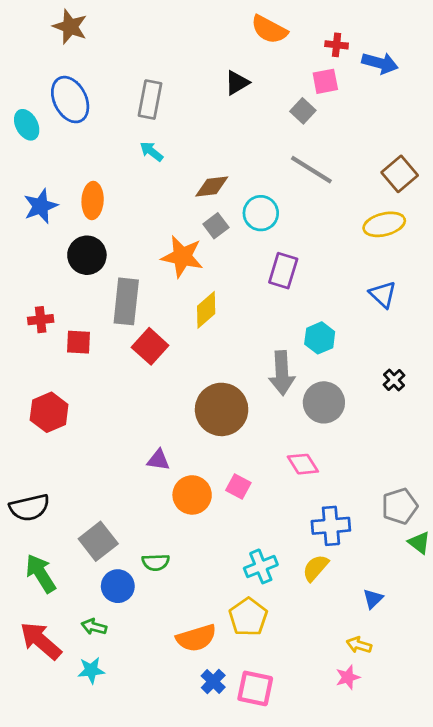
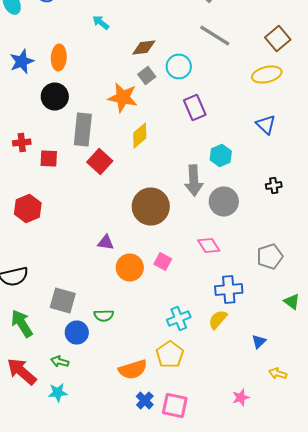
purple rectangle: (283, 271) -> (195, 108), turned -40
black cross: (394, 380) -> (274, 186), turned 35
gray pentagon: (400, 506) -> (270, 256), moved
gray square: (98, 541) -> (63, 300), turned -36
yellow arrow: (359, 645) -> (278, 374), moved

